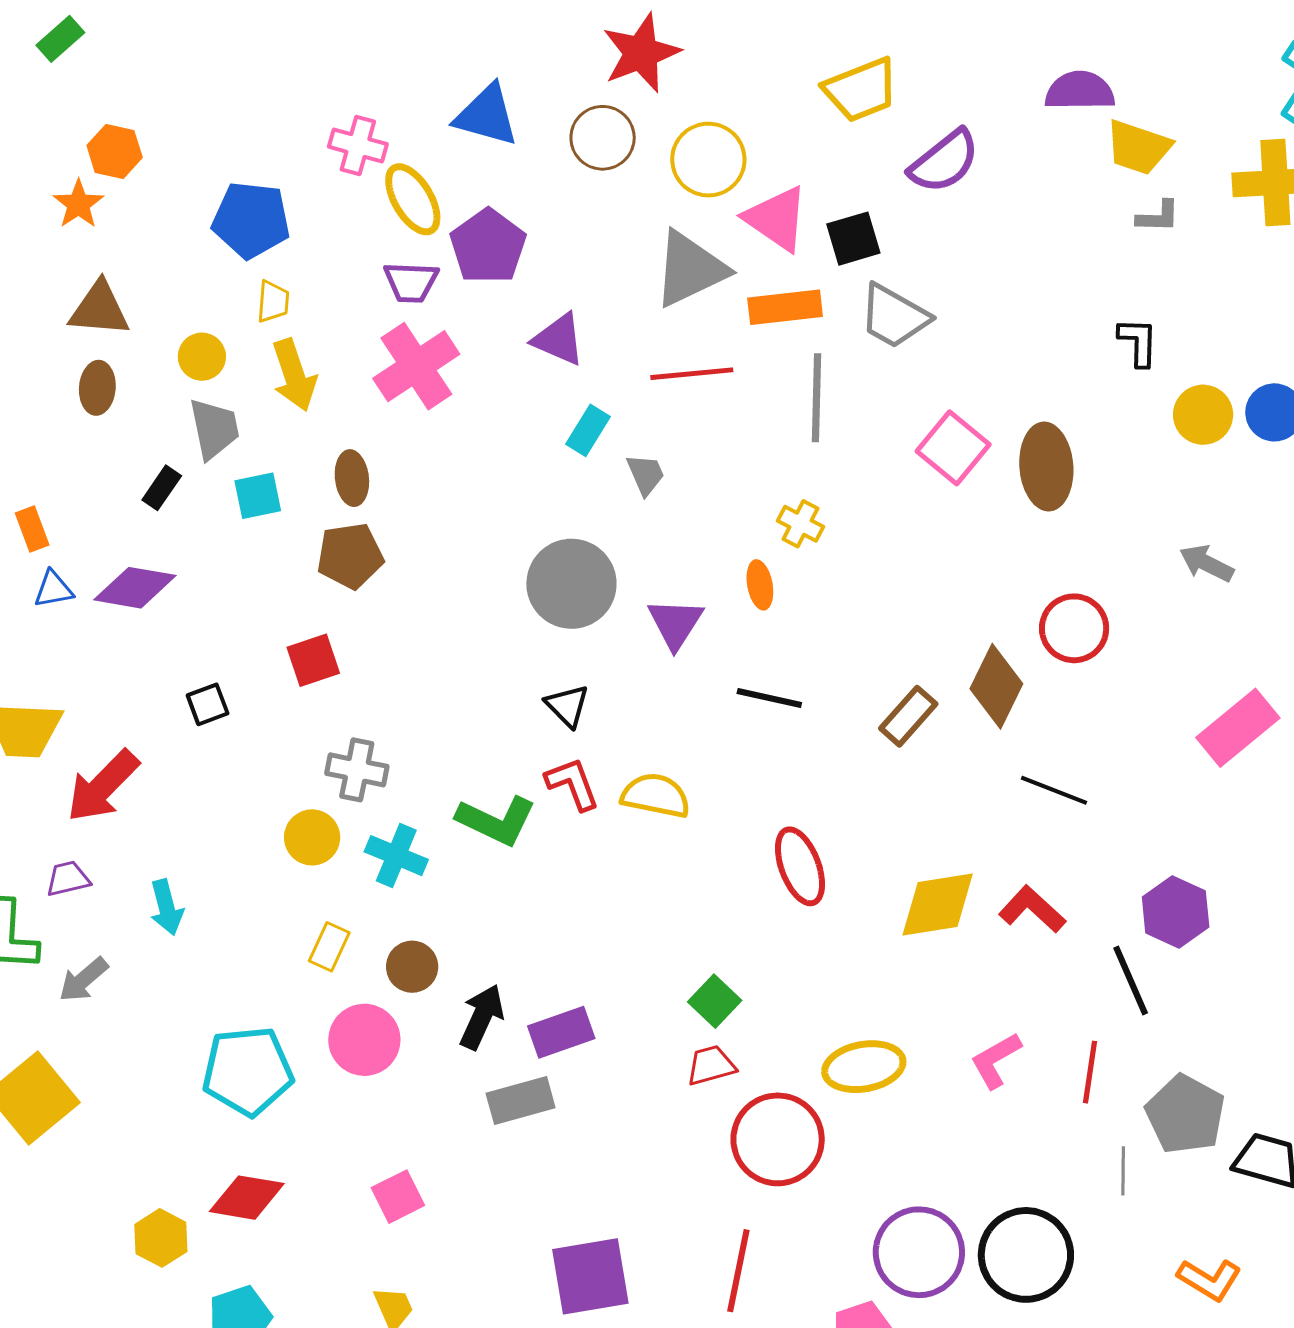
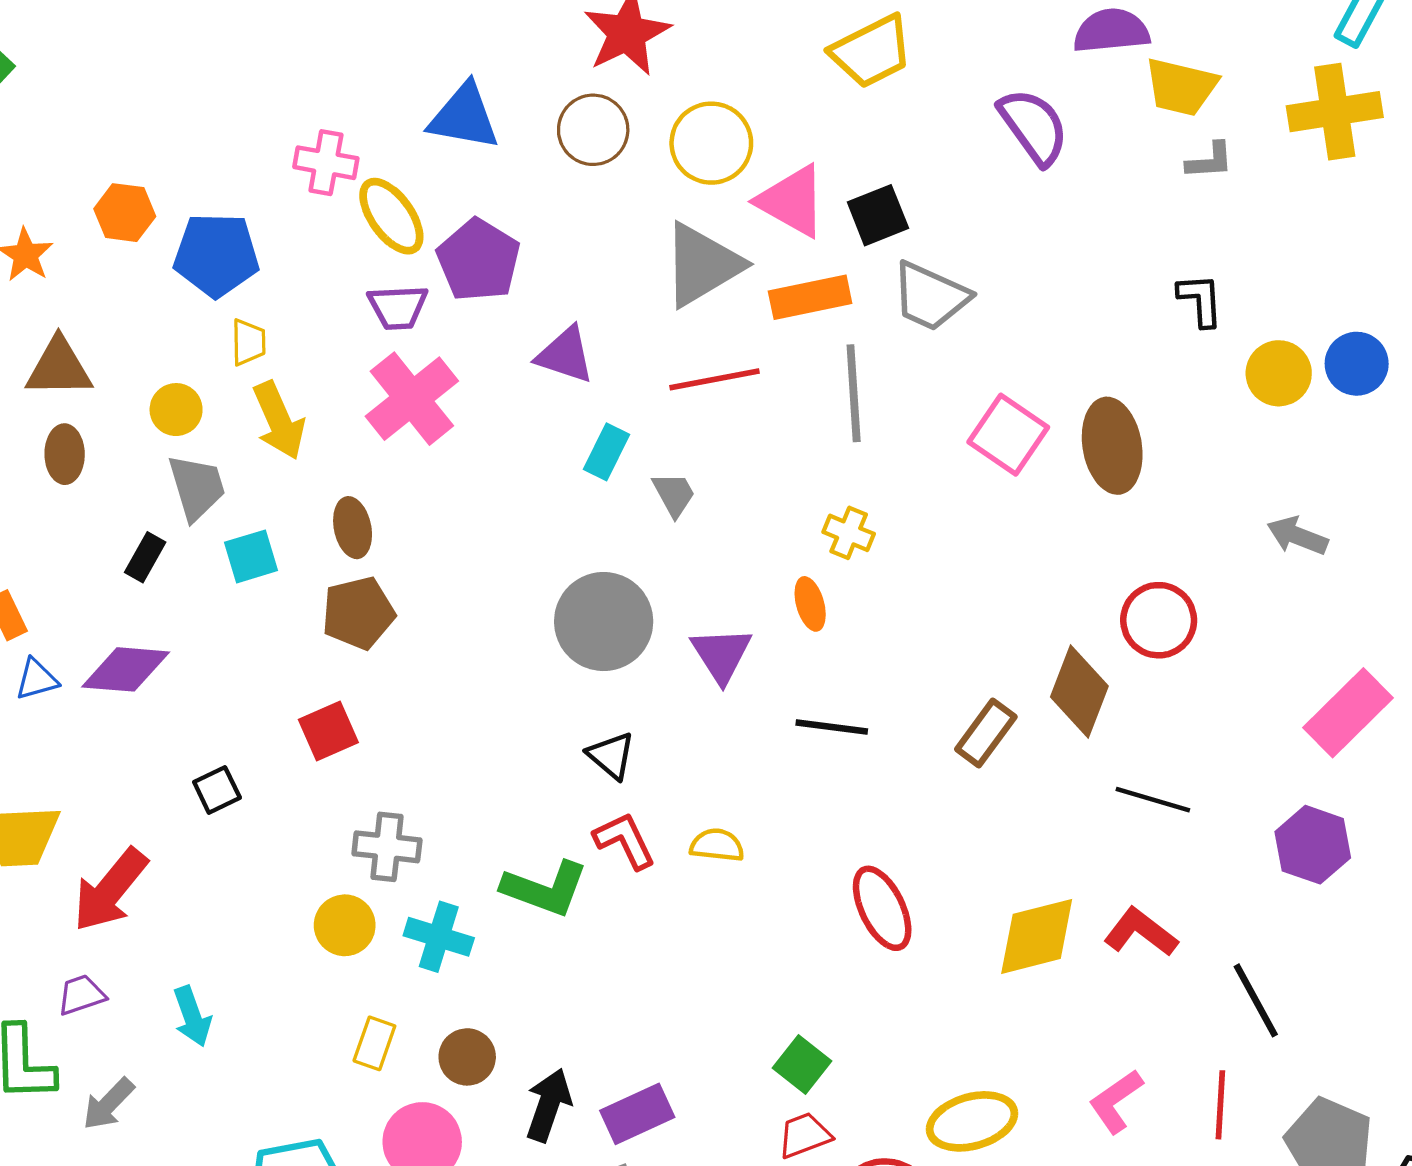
orange hexagon: (115, 151) -> (125, 213), moved
purple semicircle: (944, 161) -> (1034, 127), moved, turned -82
yellow semicircle: (656, 796) -> (717, 845), size x0.7
purple hexagon: (1176, 912) -> (1313, 845), moved

